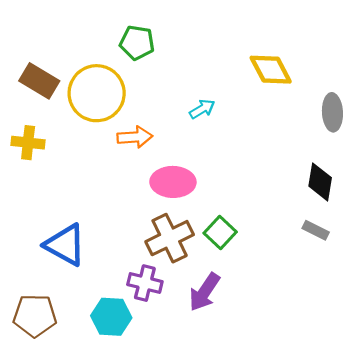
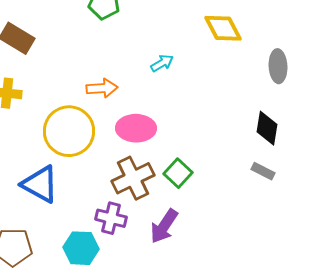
yellow circle: (97, 93) -> (69, 131), moved

